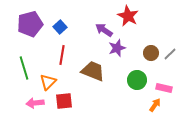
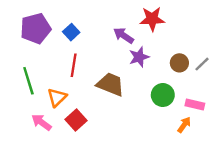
red star: (128, 16) -> (152, 19), turned -30
red square: (64, 101) -> (76, 120), turned -36
pink arrow: (35, 103) -> (42, 122), turned 42

